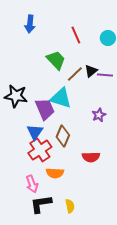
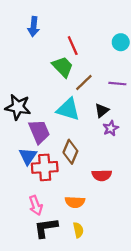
red line: (76, 35) -> (73, 46), moved
black triangle: (91, 71) -> (102, 110), moved
purple trapezoid: (45, 109) -> (39, 132), moved
blue triangle: (35, 132) -> (28, 156), moved
red cross: (40, 150) -> (45, 167), turned 30
orange semicircle: (55, 173) -> (75, 202), moved

